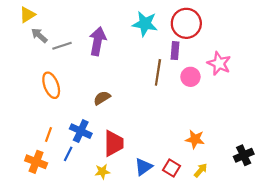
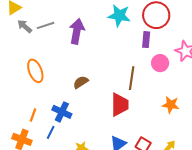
gray line: (62, 46) -> (46, 25), moved
brown line: (158, 72) -> (132, 78), moved
orange star: (195, 139) -> (171, 105), moved
red trapezoid: (114, 143) -> (120, 105), moved

